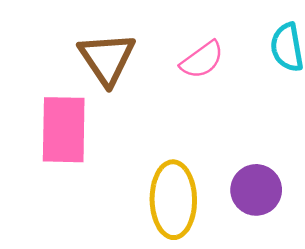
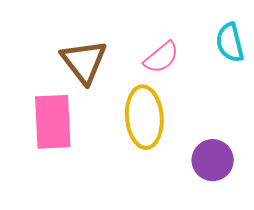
yellow ellipse: (173, 200) -> (144, 117), moved

